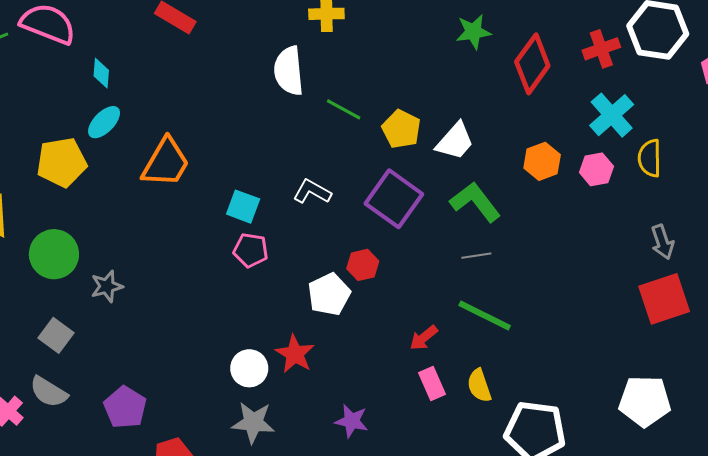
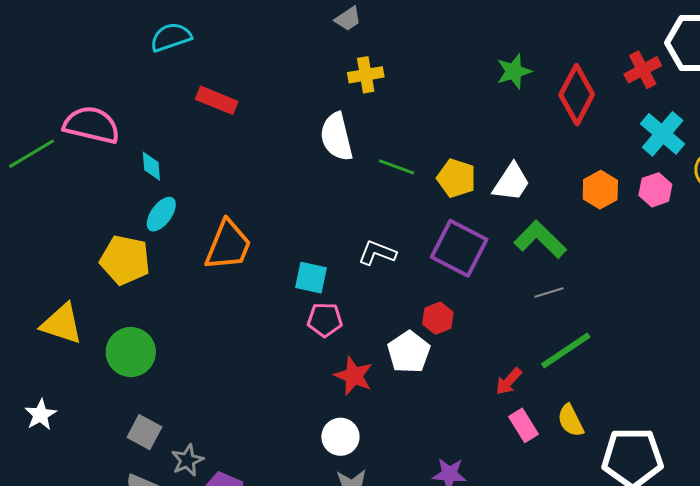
yellow pentagon: (62, 162) -> (125, 260), turned 30
gray star: (107, 286) -> (187, 460), moved
green line: (485, 316) -> (566, 351), turned -52
red star: (295, 354) -> (354, 376), moved

